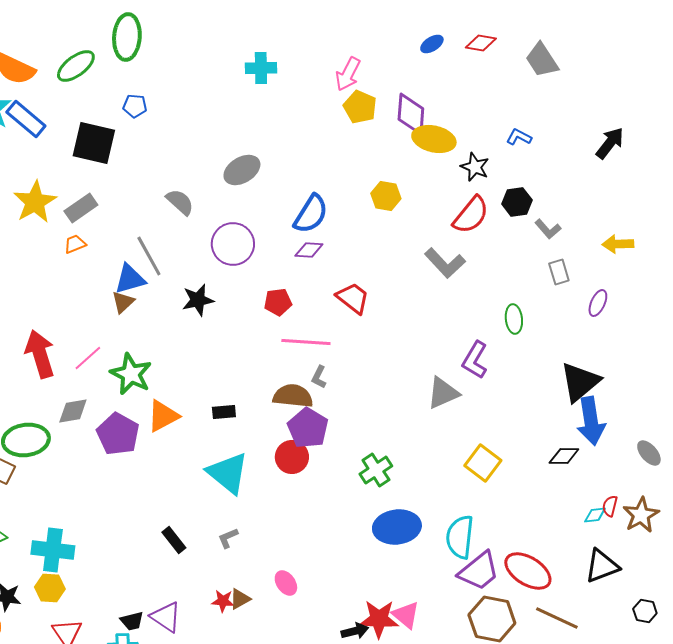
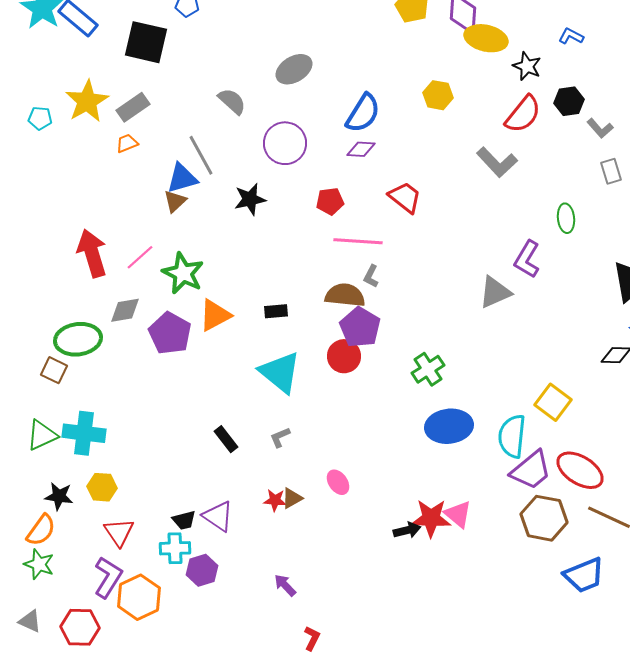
yellow square: (483, 463) -> (553, 402), moved
cyan cross: (53, 550) -> (84, 433), moved

